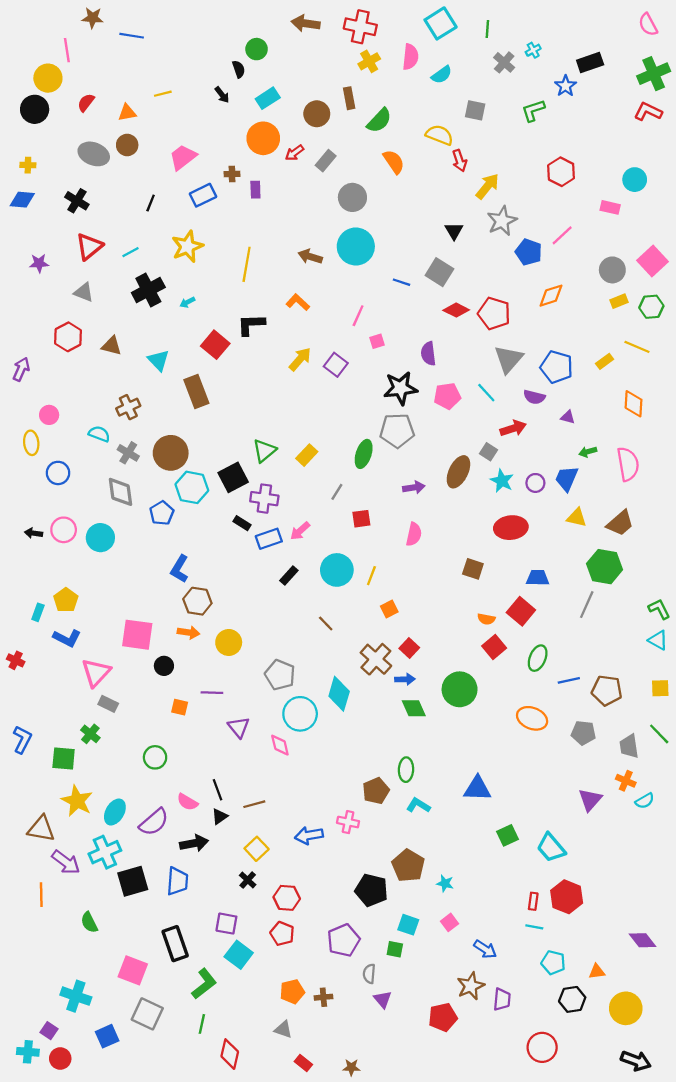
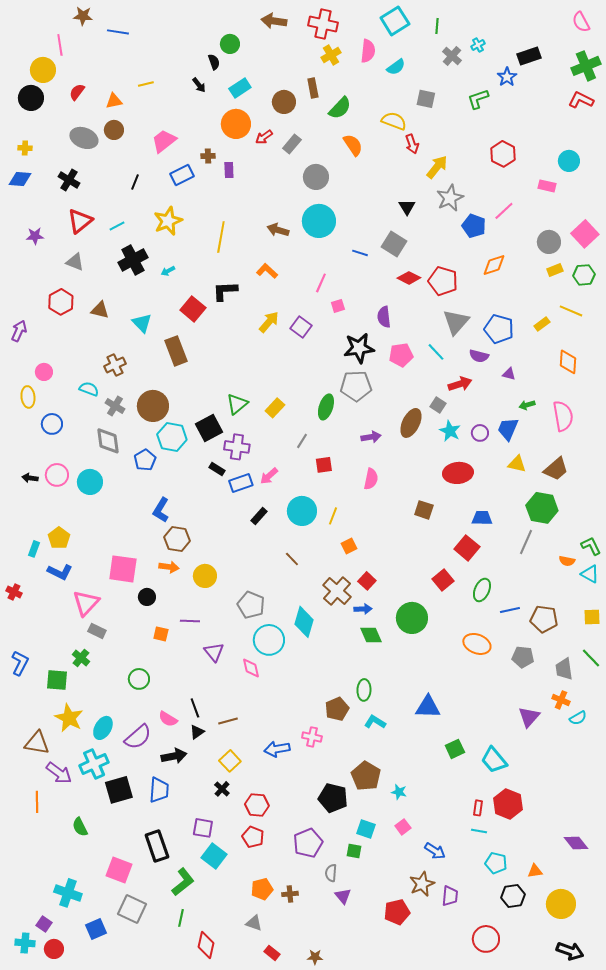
orange semicircle: (486, 619) -> (567, 561), moved

